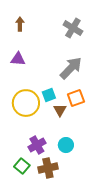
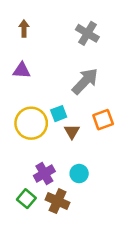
orange square: (76, 98) -> (103, 120), moved
brown cross: (48, 168) -> (58, 201), turned 36

